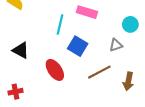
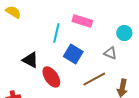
gray triangle: (116, 45) -> (110, 53), turned 40
black triangle: (21, 50) -> (30, 60), moved

